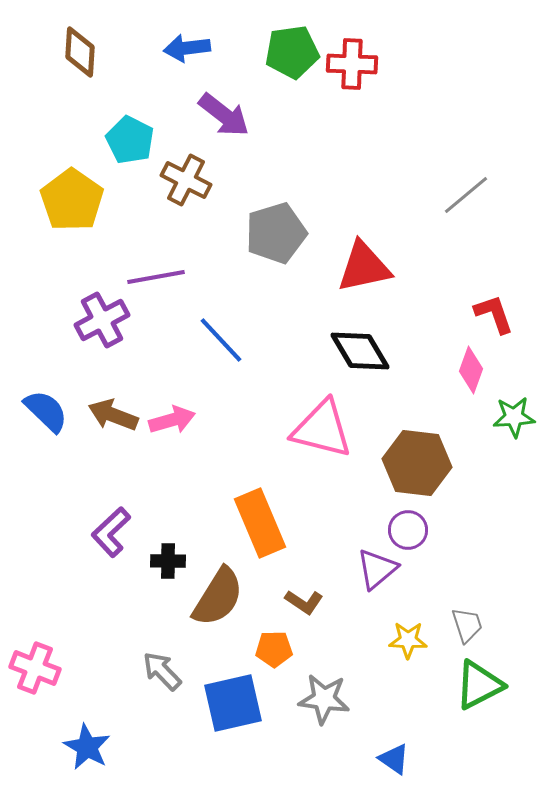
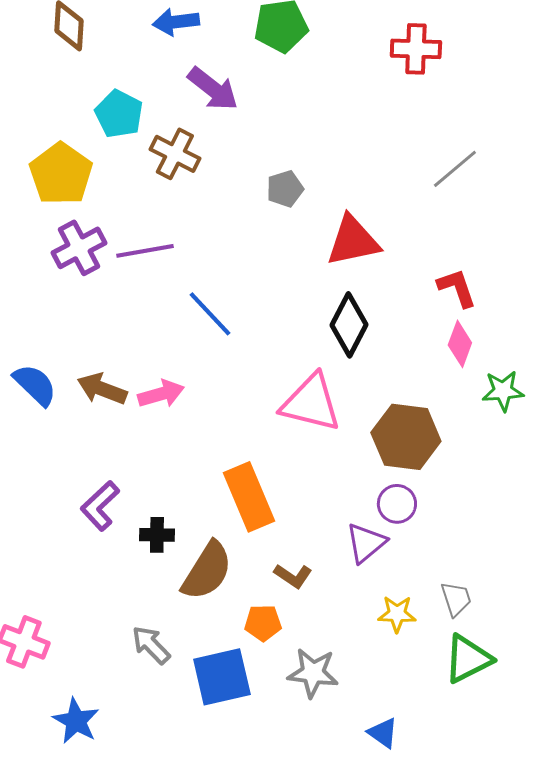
red cross: (352, 64) -> (416, 49), moved
gray pentagon: (276, 233) -> (285, 189), moved, size x0.6
red L-shape: (494, 314) -> (457, 288), moved
purple cross: (102, 320) -> (79, 248), moved
black diamond: (360, 351) -> (349, 325), turned 58

